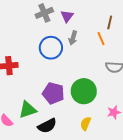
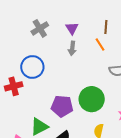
purple triangle: (67, 16) -> (72, 28), moved
blue circle: (51, 48) -> (32, 67), moved

